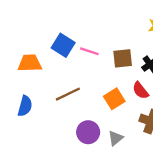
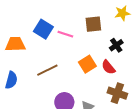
brown square: (123, 58) -> (93, 24), moved
orange square: (114, 99) -> (87, 64), moved

